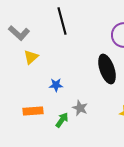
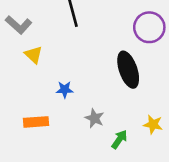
yellow triangle: (31, 57) -> (34, 55), turned -35
green arrow: (62, 120) -> (119, 139), moved

